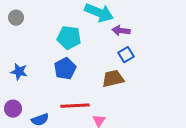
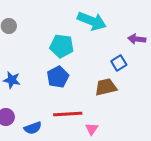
purple arrow: (121, 31) -> (137, 39), moved

